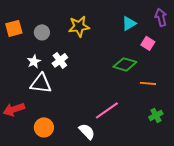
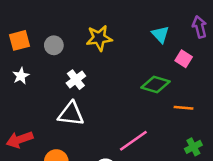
cyan triangle: (129, 23) -> (160, 34), turned -42
white star: (34, 61) -> (21, 76), moved
white triangle: (41, 83) -> (71, 114), moved

